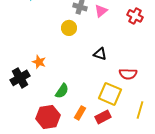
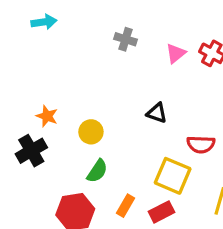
pink triangle: (101, 11) -> (176, 53), moved
yellow circle: (69, 28) -> (91, 132), moved
orange star: (39, 62) -> (47, 116), moved

